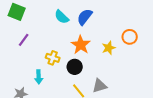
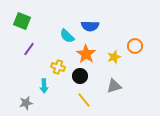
cyan semicircle: (62, 17) -> (67, 36), moved
blue semicircle: (85, 17) -> (90, 26), turned -126
gray triangle: (100, 86) -> (114, 86), moved

